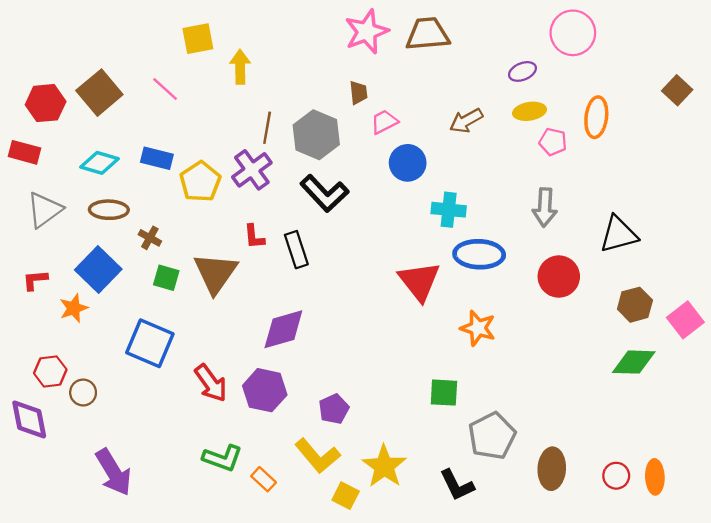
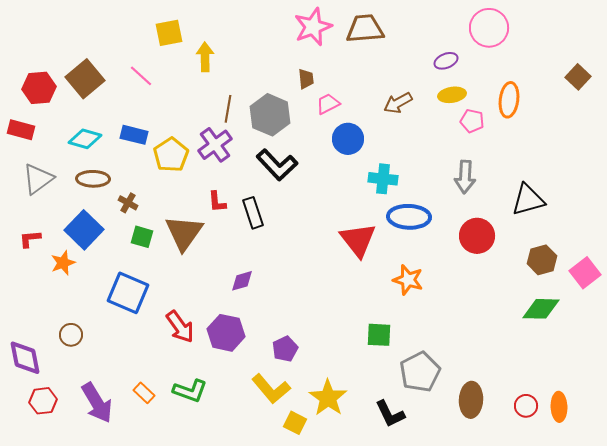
purple diamond: (283, 329) -> (242, 281), size x0.6
red hexagon: (50, 371) -> (43, 401), moved
orange rectangle: (264, 479) -> (144, 393), moved

